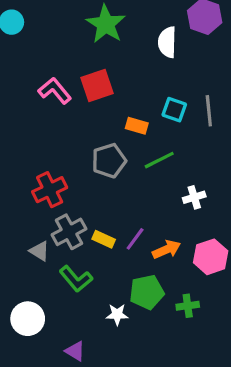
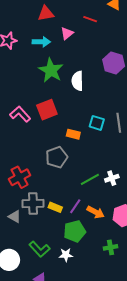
white semicircle: (167, 42) -> (77, 81), moved
green line: (159, 160) -> (90, 179), moved
gray cross: (69, 232) -> (33, 204), turned 30
orange arrow: (167, 249) -> (96, 212), turned 54
green L-shape: (76, 279) -> (39, 249), moved
green pentagon: (147, 292) -> (75, 231), moved

